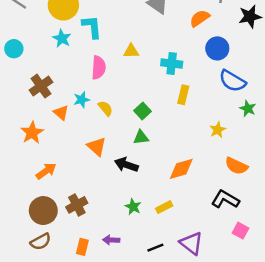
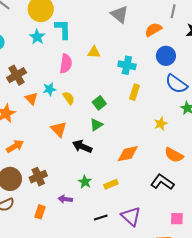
green triangle: (141, 137) -> (96, 125), turned -32
pink square: (241, 231) -> (177, 219), moved, turned -32
purple arrow: (111, 240) -> (65, 199), moved

